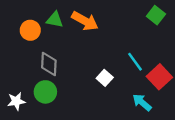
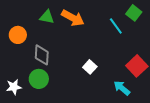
orange circle: (30, 30) -> (18, 35), moved
cyan line: (135, 62) -> (116, 26), moved

